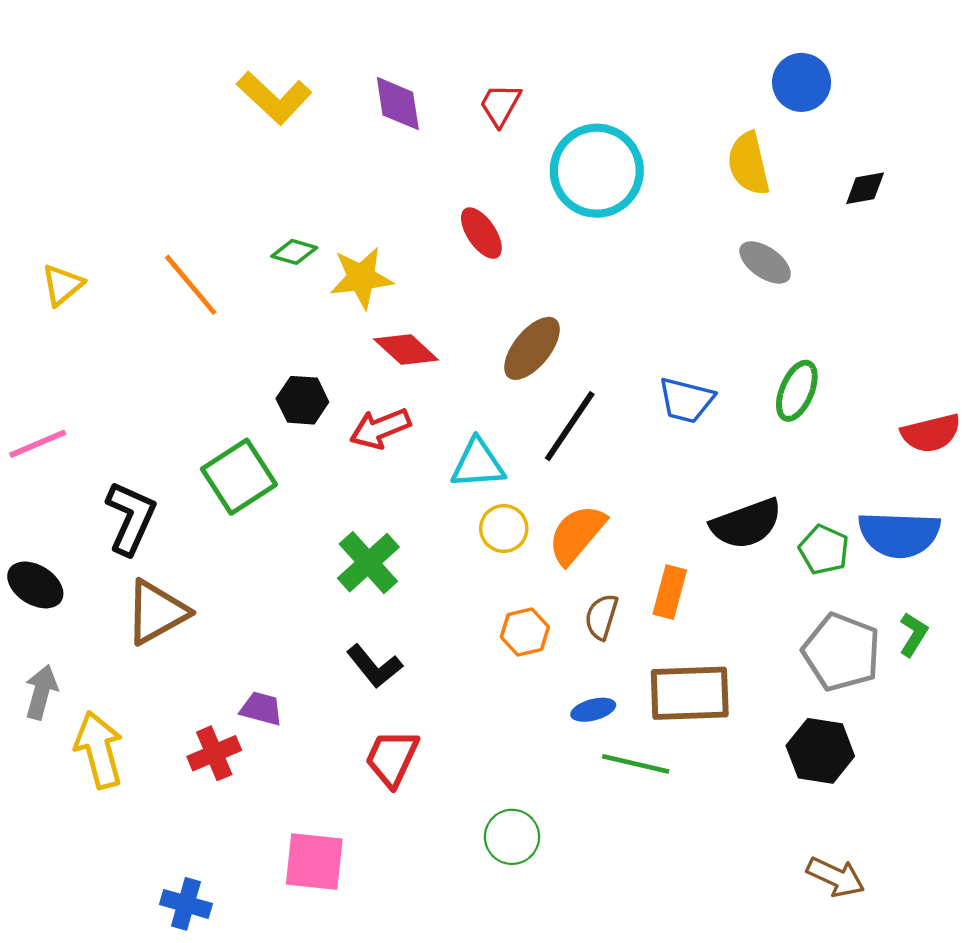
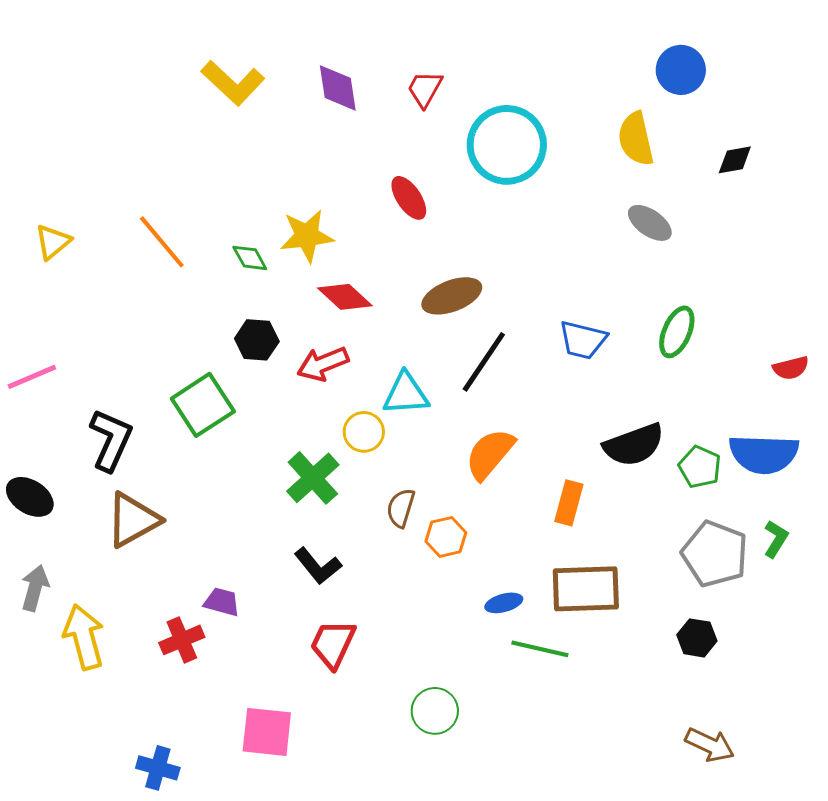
green diamond: (294, 252) -> (250, 258), moved, turned 45
brown ellipse: (532, 348) -> (452, 296), turned 30
red semicircle: (931, 433) -> (791, 368), size x0.7
yellow circle: (504, 528) -> (364, 432), moved
brown semicircle: (601, 617) -> (401, 508), moved
black hexagon: (820, 751) -> (697, 638), size x0.7

